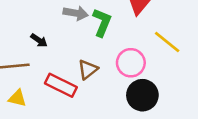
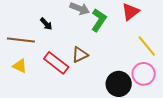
pink circle: (131, 63) -> (144, 74), moved

